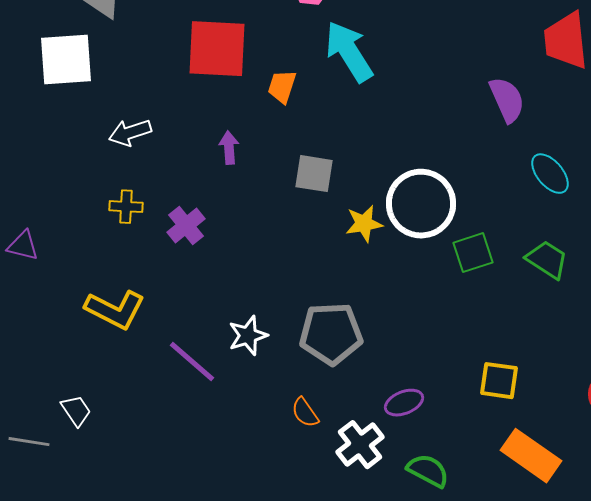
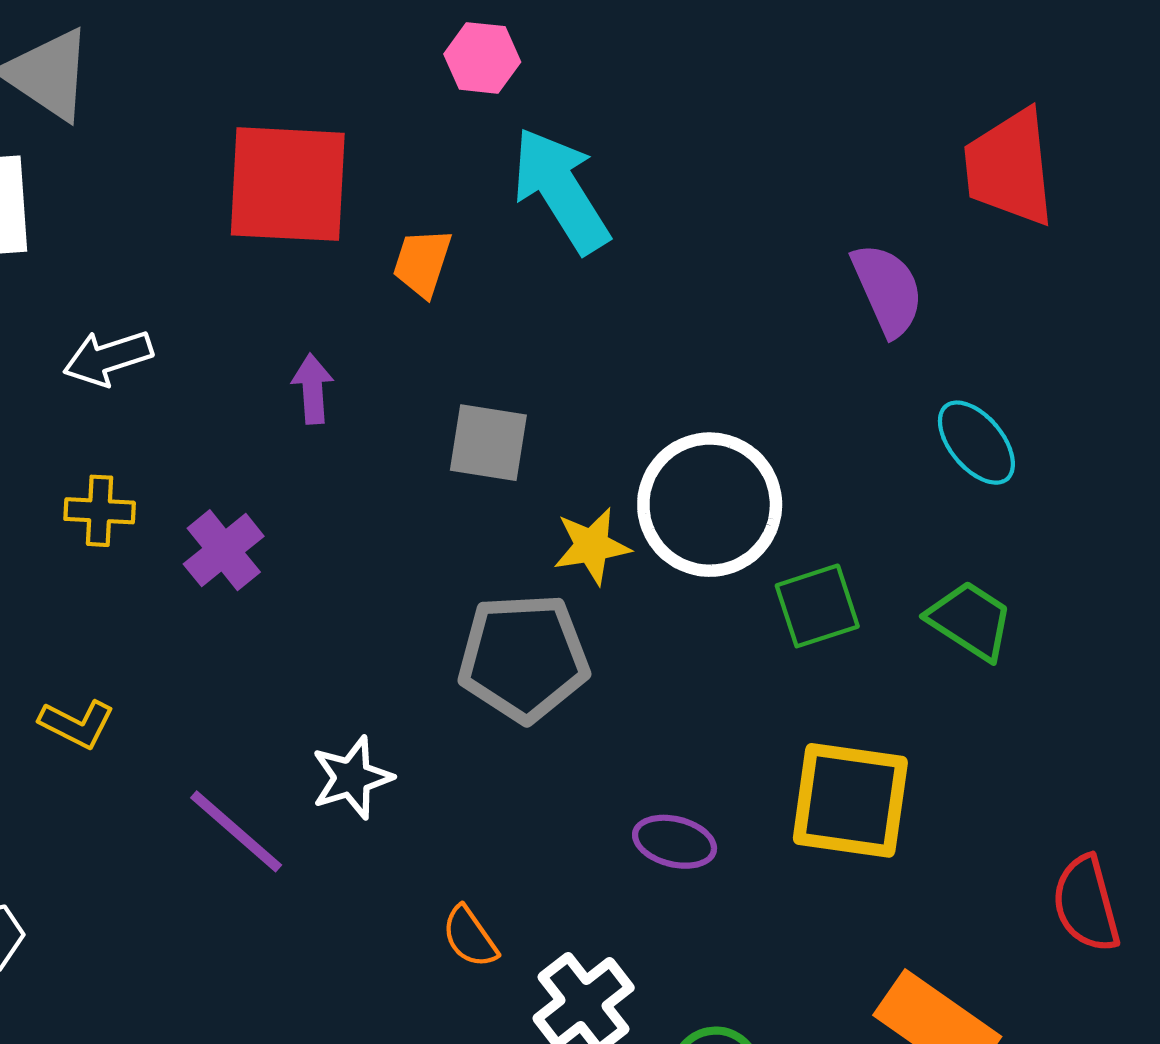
yellow L-shape: (115, 310) -> (77, 724), size x0.6
gray pentagon: (331, 334) -> (524, 658), moved
yellow square: (499, 381) -> (850, 800), moved, size x1.5
purple ellipse: (404, 403) -> (675, 842), moved, turned 36

